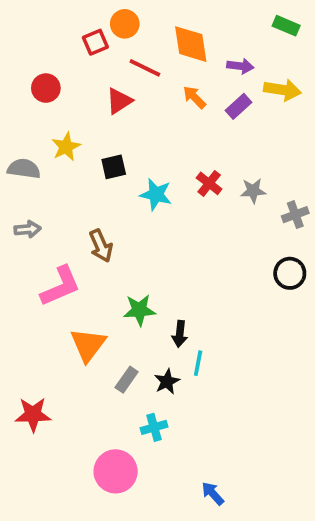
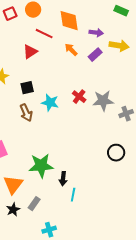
red square: (95, 42) -> (10, 14), moved
gray star: (253, 191) -> (103, 101), size x1.5
brown arrow: (101, 246) -> (26, 113), moved
black circle: (290, 273) -> (116, 153), moved
green star: (139, 310) -> (41, 166), size x1.4
black star: (167, 382) -> (13, 210), moved

